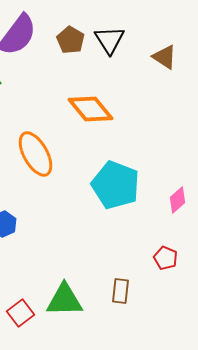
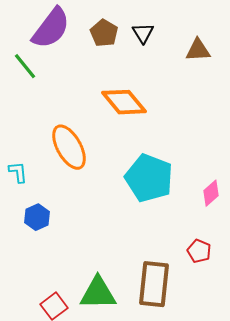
black triangle: (110, 40) -> (143, 33), size x0.7
brown triangle: (164, 57) -> (198, 50), turned -36
brown rectangle: (120, 291) -> (154, 284), size x1.8

